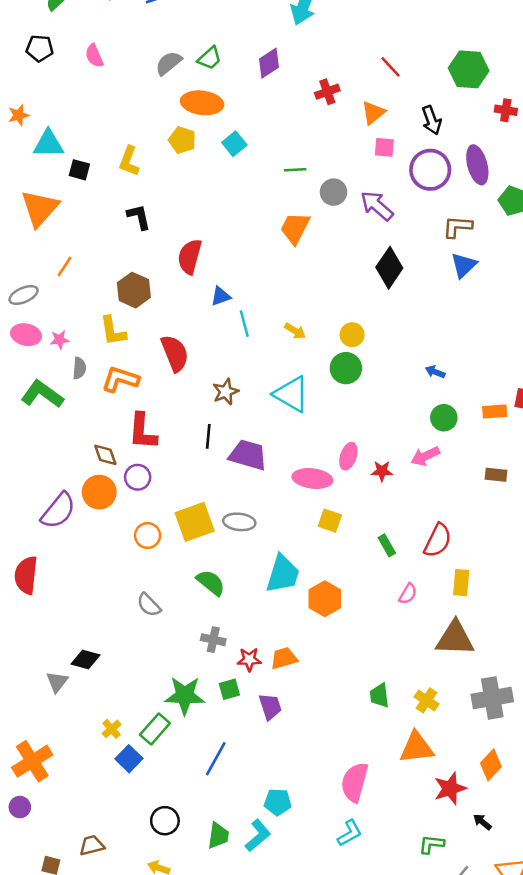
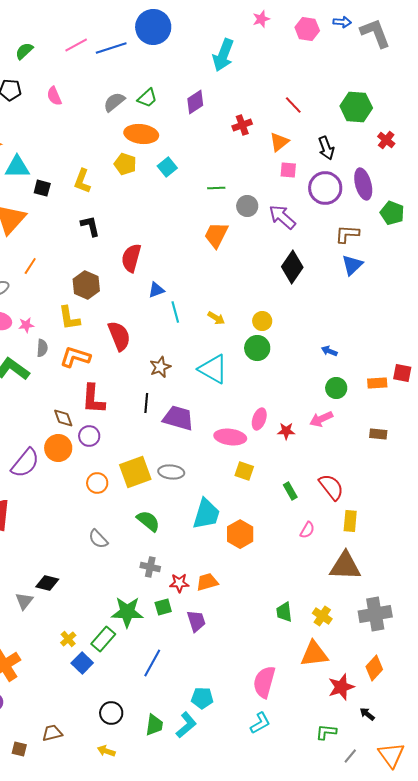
red cross: (506, 110) -> (386, 140), turned 30
red semicircle: (438, 540) -> (331, 487), turned -64

